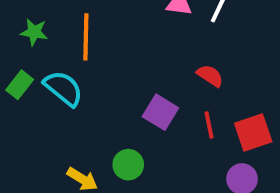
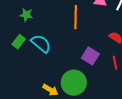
orange line: (86, 37) -> (76, 17), moved
green circle: (128, 165) -> (74, 83), size x1.6

